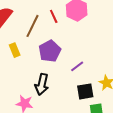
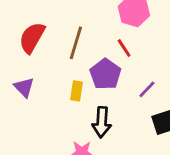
red line: (54, 16) -> (124, 48), moved
yellow rectangle: (15, 50) -> (76, 91), moved, turned 40

